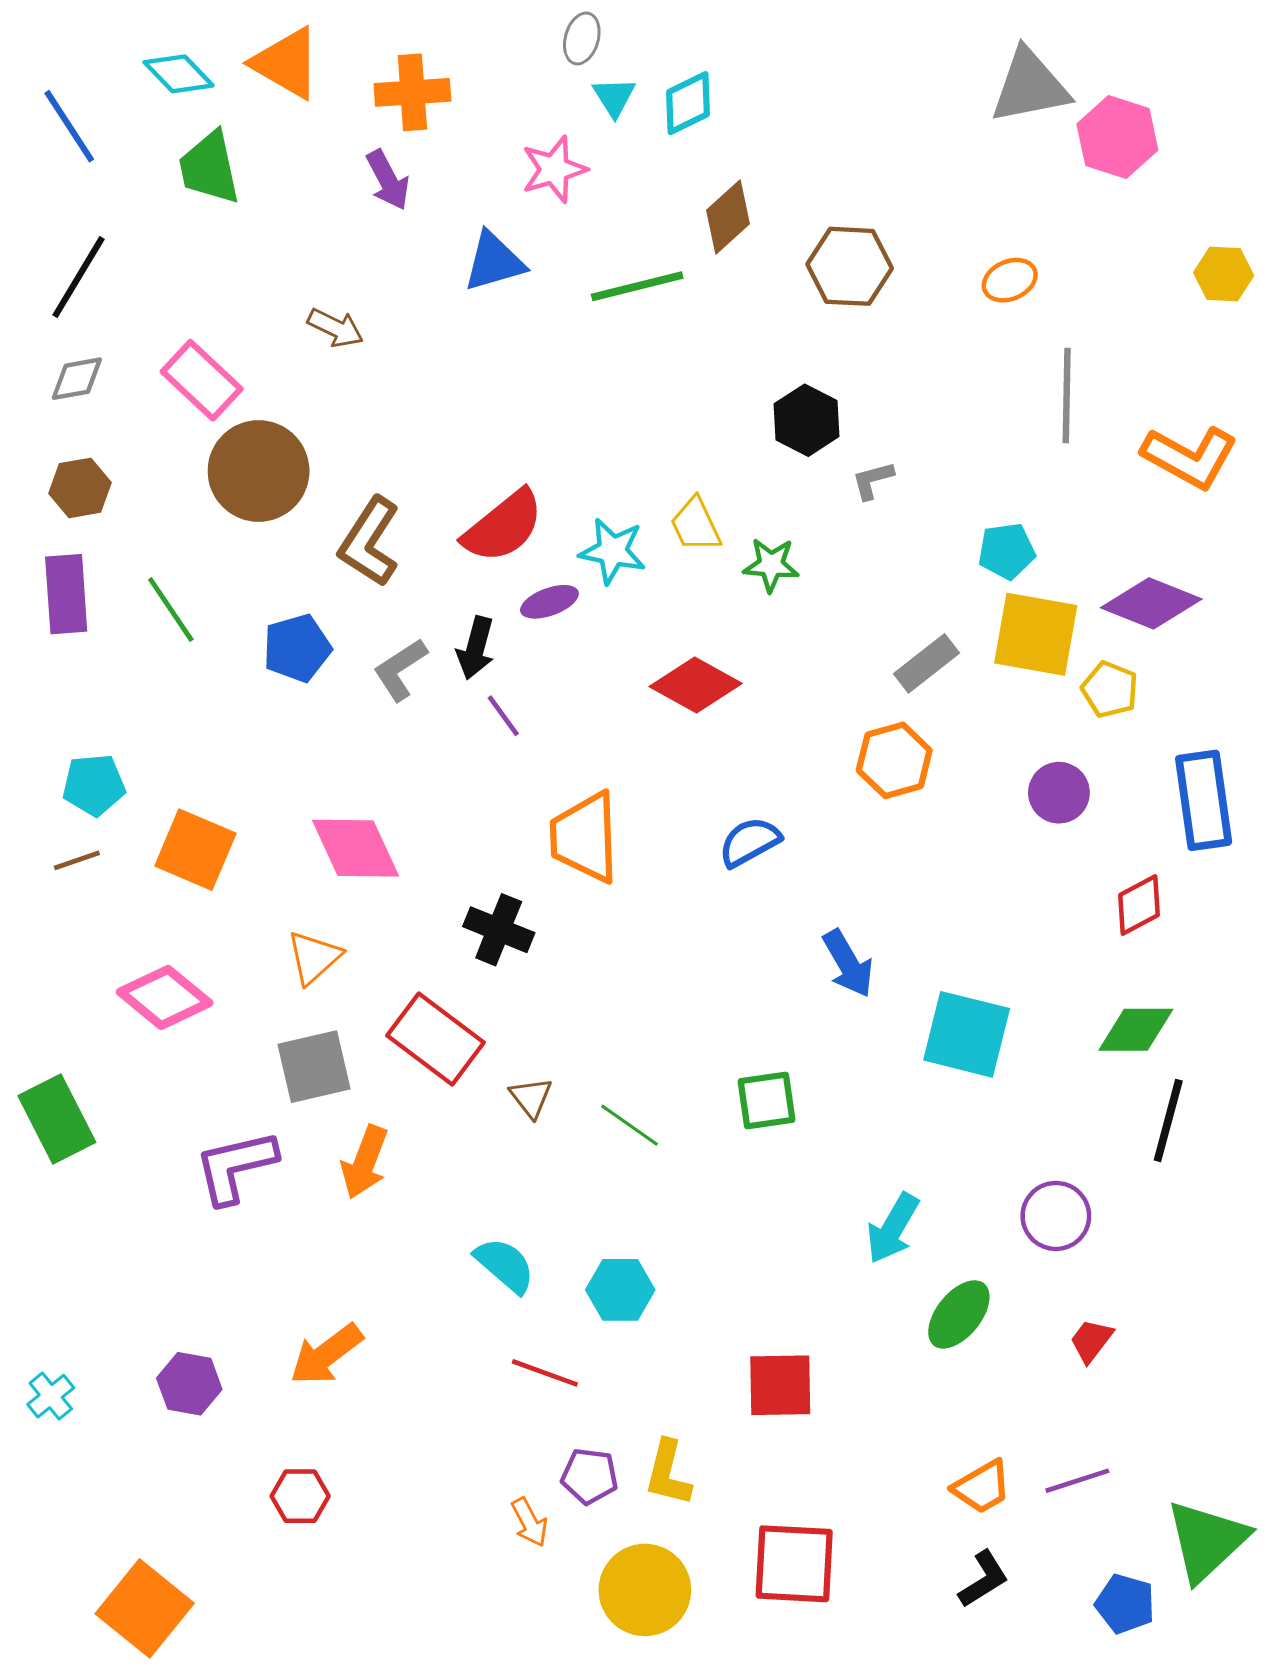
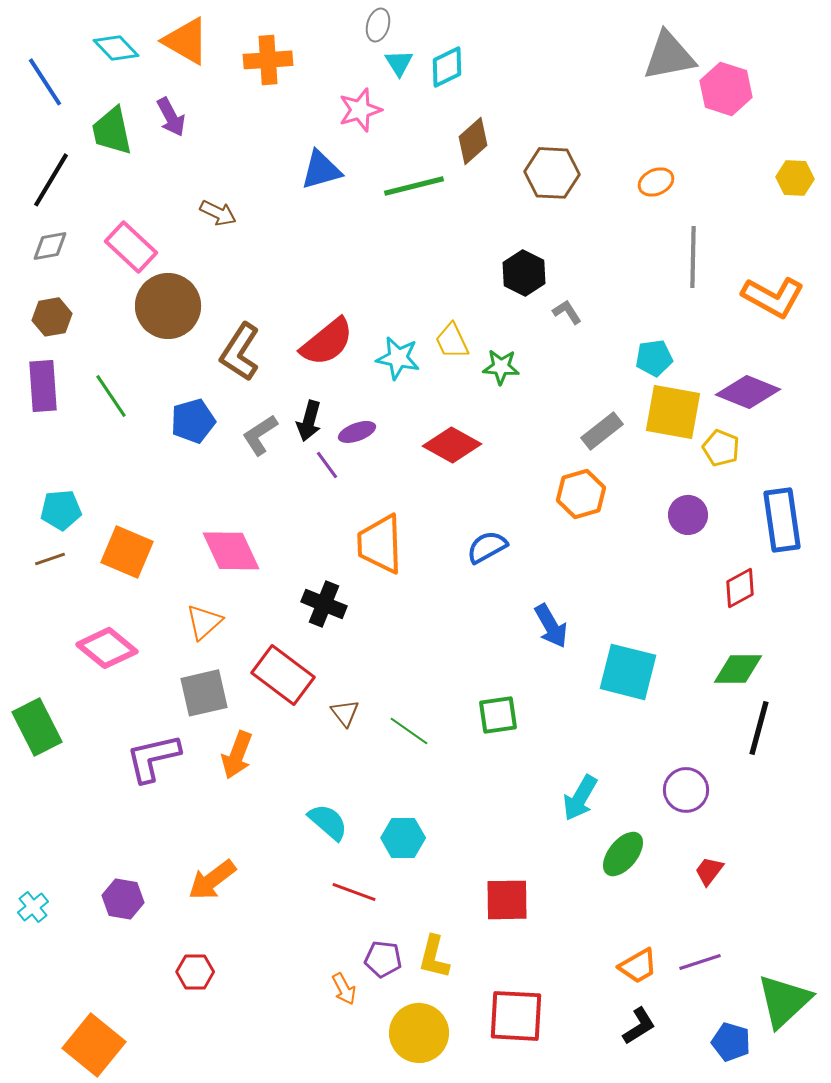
green trapezoid: (209, 168) -> (112, 131), moved
purple arrow: (388, 180) -> (171, 117), moved
gray L-shape: (873, 480) -> (567, 312), turned 72
purple ellipse: (549, 602) -> (357, 432), moved

